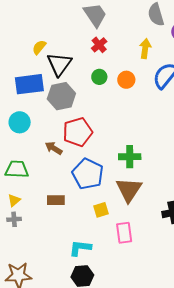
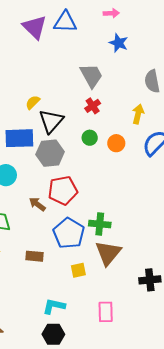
green cross: (130, 157) -> (100, 224), moved
pink rectangle: (124, 233) -> (106, 312), moved

